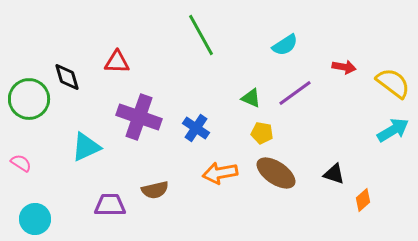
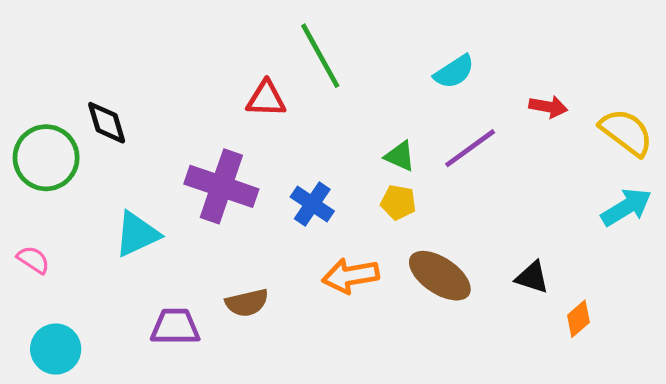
red triangle: (117, 62) -> (266, 99), moved
yellow pentagon: (262, 133) -> (398, 202), moved

